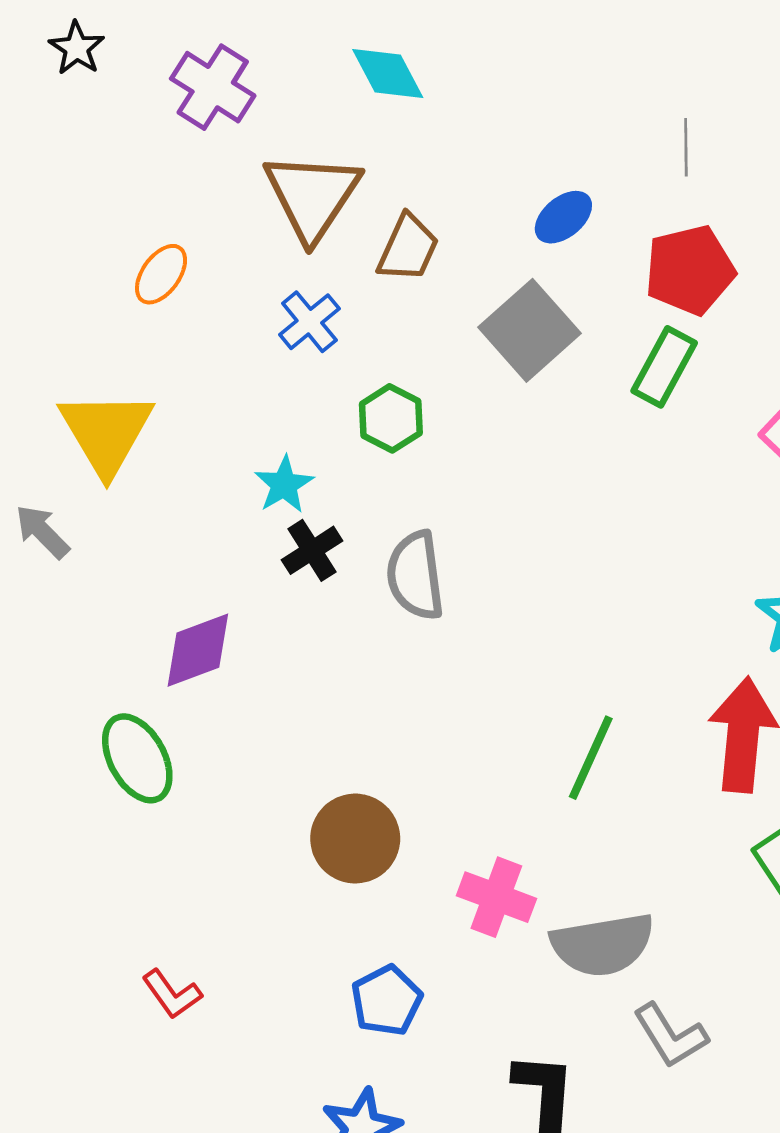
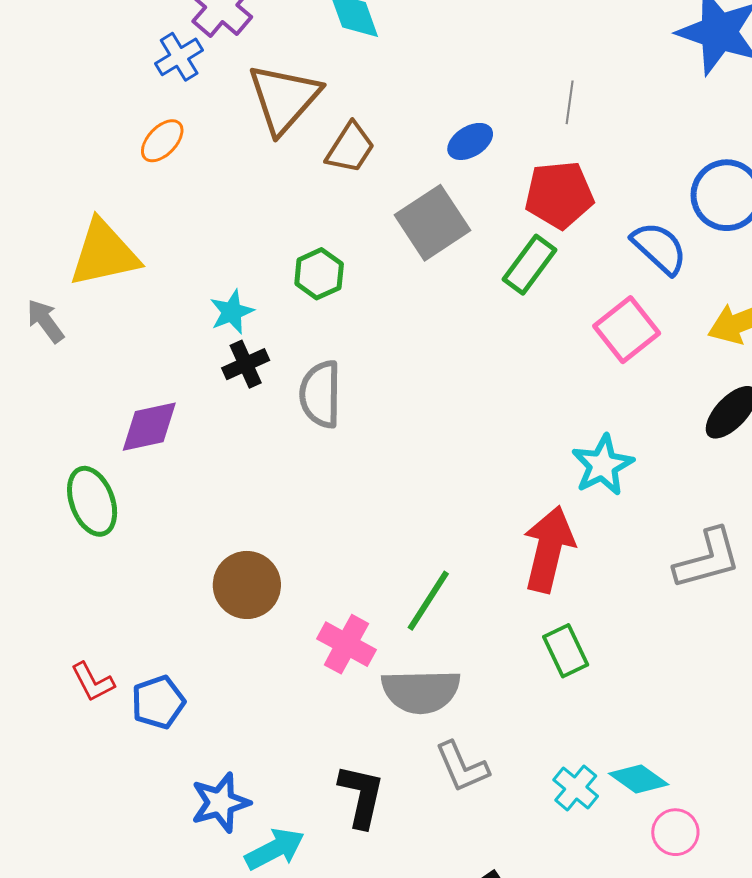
blue cross: (309, 322) -> (179, 57), moved
yellow triangle: (106, 432) -> (104, 253), turned 40
green line: (591, 758) -> (428, 601), moved
blue pentagon: (387, 1001) -> (158, 702), moved

